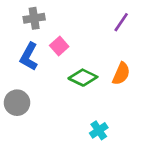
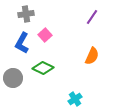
green diamond: (83, 78) -> (43, 68), moved

